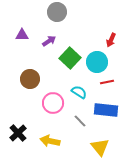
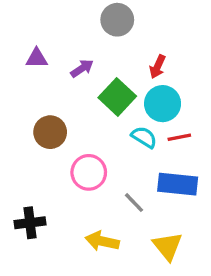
gray circle: (57, 12) -> (117, 20), moved
red arrow: (111, 40) -> (158, 67), moved
cyan semicircle: (79, 92) -> (144, 137), moved
black cross: (18, 133) -> (30, 223), turned 36
yellow arrow: (50, 141) -> (102, 241), moved

